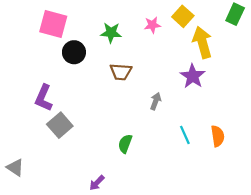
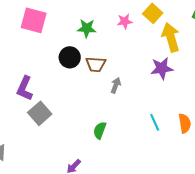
black circle: (74, 52) -> (70, 57), moved
purple star: (193, 76) -> (162, 68), turned 30
gray arrow: (156, 101) -> (116, 85), moved

